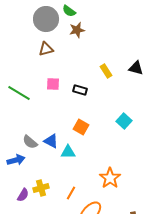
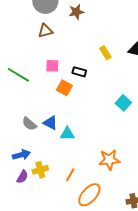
orange square: (81, 127) -> (64, 88), moved
blue arrow: (16, 160) -> (21, 155), moved
orange star: (110, 178) -> (109, 160), turned 30

